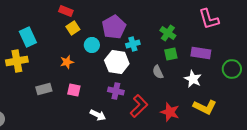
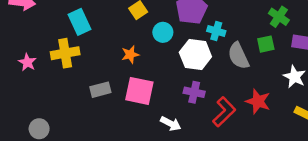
green cross: (168, 33) -> (279, 17), moved
cyan cross: (133, 44) -> (216, 31), turned 32
gray semicircle: (158, 72) -> (238, 56), moved, size x1.5
pink square: (74, 90) -> (139, 91), size x1.6
red star: (170, 112) -> (258, 101), moved

